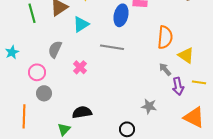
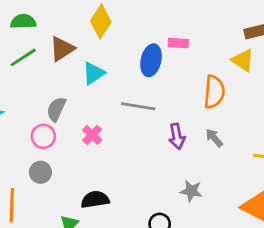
green line: (32, 13) -> (23, 57), turned 72
yellow triangle: (186, 55) -> (243, 60), moved
pink circle: (37, 72) -> (43, 136), moved
purple arrow: (178, 86) -> (177, 136), moved

